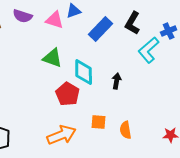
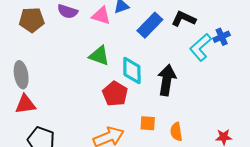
black L-shape: (133, 23) -> (184, 19), turned 85
blue cross: (169, 31) -> (222, 37), moved
black arrow: (117, 81) -> (167, 80), size x1.8

